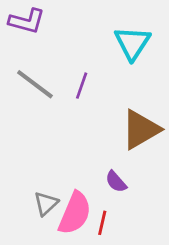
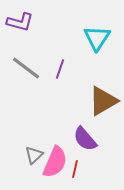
purple semicircle: (116, 182) -> (85, 139), size x1.5

